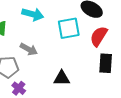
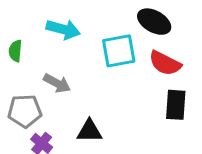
red semicircle: (99, 36) -> (165, 63), turned -95
black triangle: (62, 78) -> (89, 131), moved

